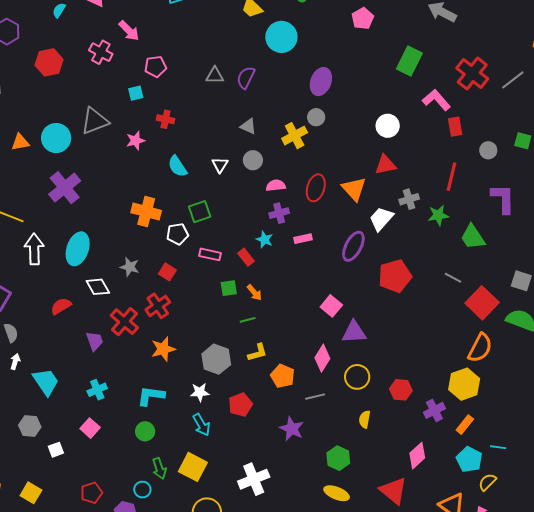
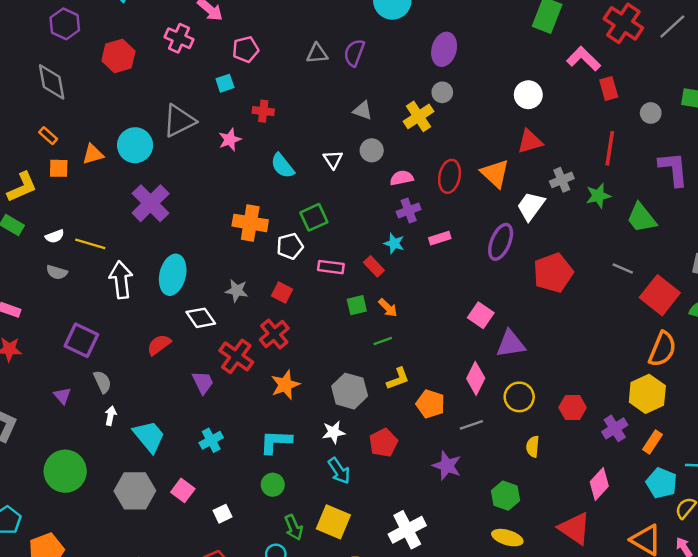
gray hexagon: (30, 426) -> (135, 491), size x1.5
pink square: (90, 428) -> (183, 490), moved
white square: (56, 450) -> (222, 514), moved

